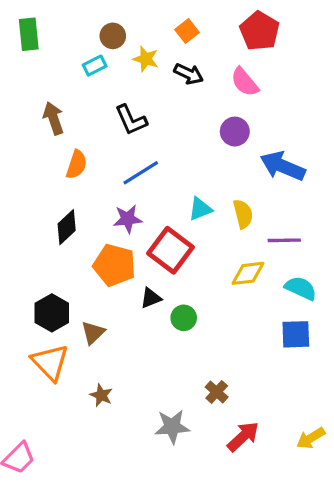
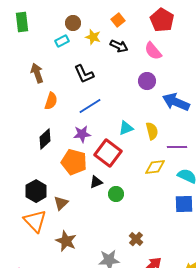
brown star: (101, 395) -> (66, 241), size x1.5

